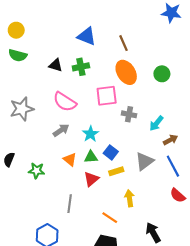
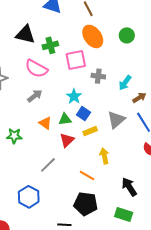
black triangle: (56, 65) -> (25, 34), size x1.5
green cross: (81, 67) -> (50, 45), moved
cyan star: (90, 134) -> (74, 96), moved
gray line: (70, 204) -> (48, 165), turned 42

